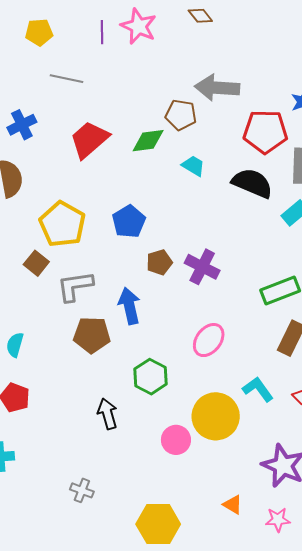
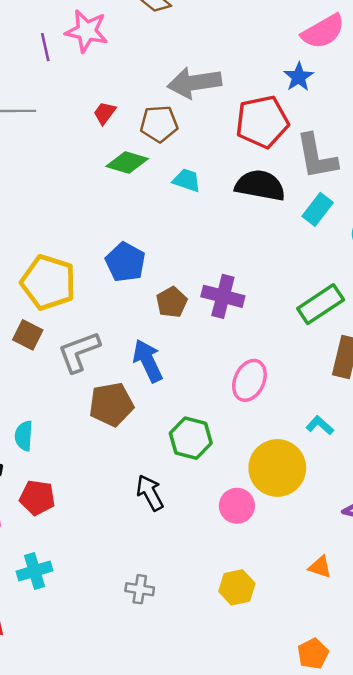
red trapezoid: (89, 140) -> (105, 113), moved, size x0.5
green diamond: (148, 141) -> (127, 162), turned 36
cyan L-shape: (258, 389) -> (320, 425), size x0.7
yellow hexagon: (158, 524) -> (237, 587), moved, size x0.7

